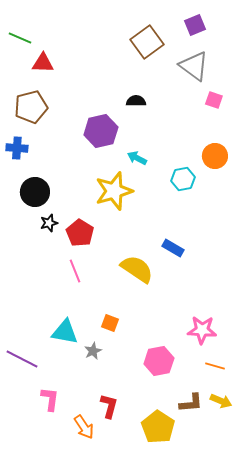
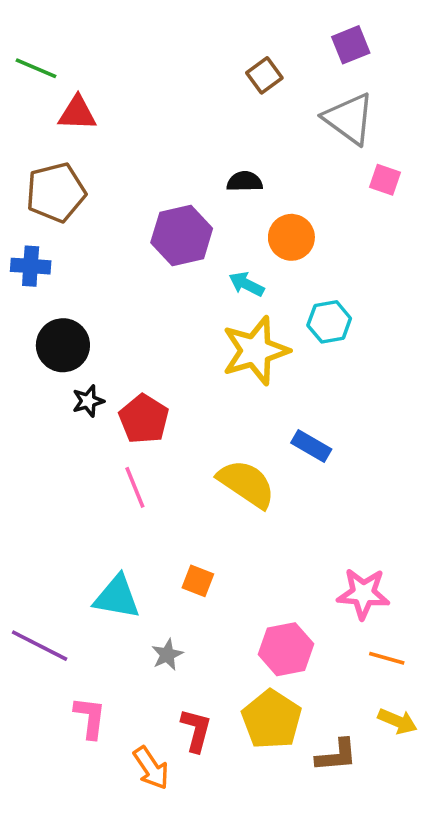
brown square: (147, 42) -> (264, 75), size x0.6
orange circle: (215, 156) -> (291, 237), moved
yellow star: (114, 191) -> (255, 351), moved
gray star: (93, 351) -> (167, 655), moved
brown L-shape: (191, 403) -> (336, 755), moved
yellow pentagon: (158, 427) -> (272, 719), moved

